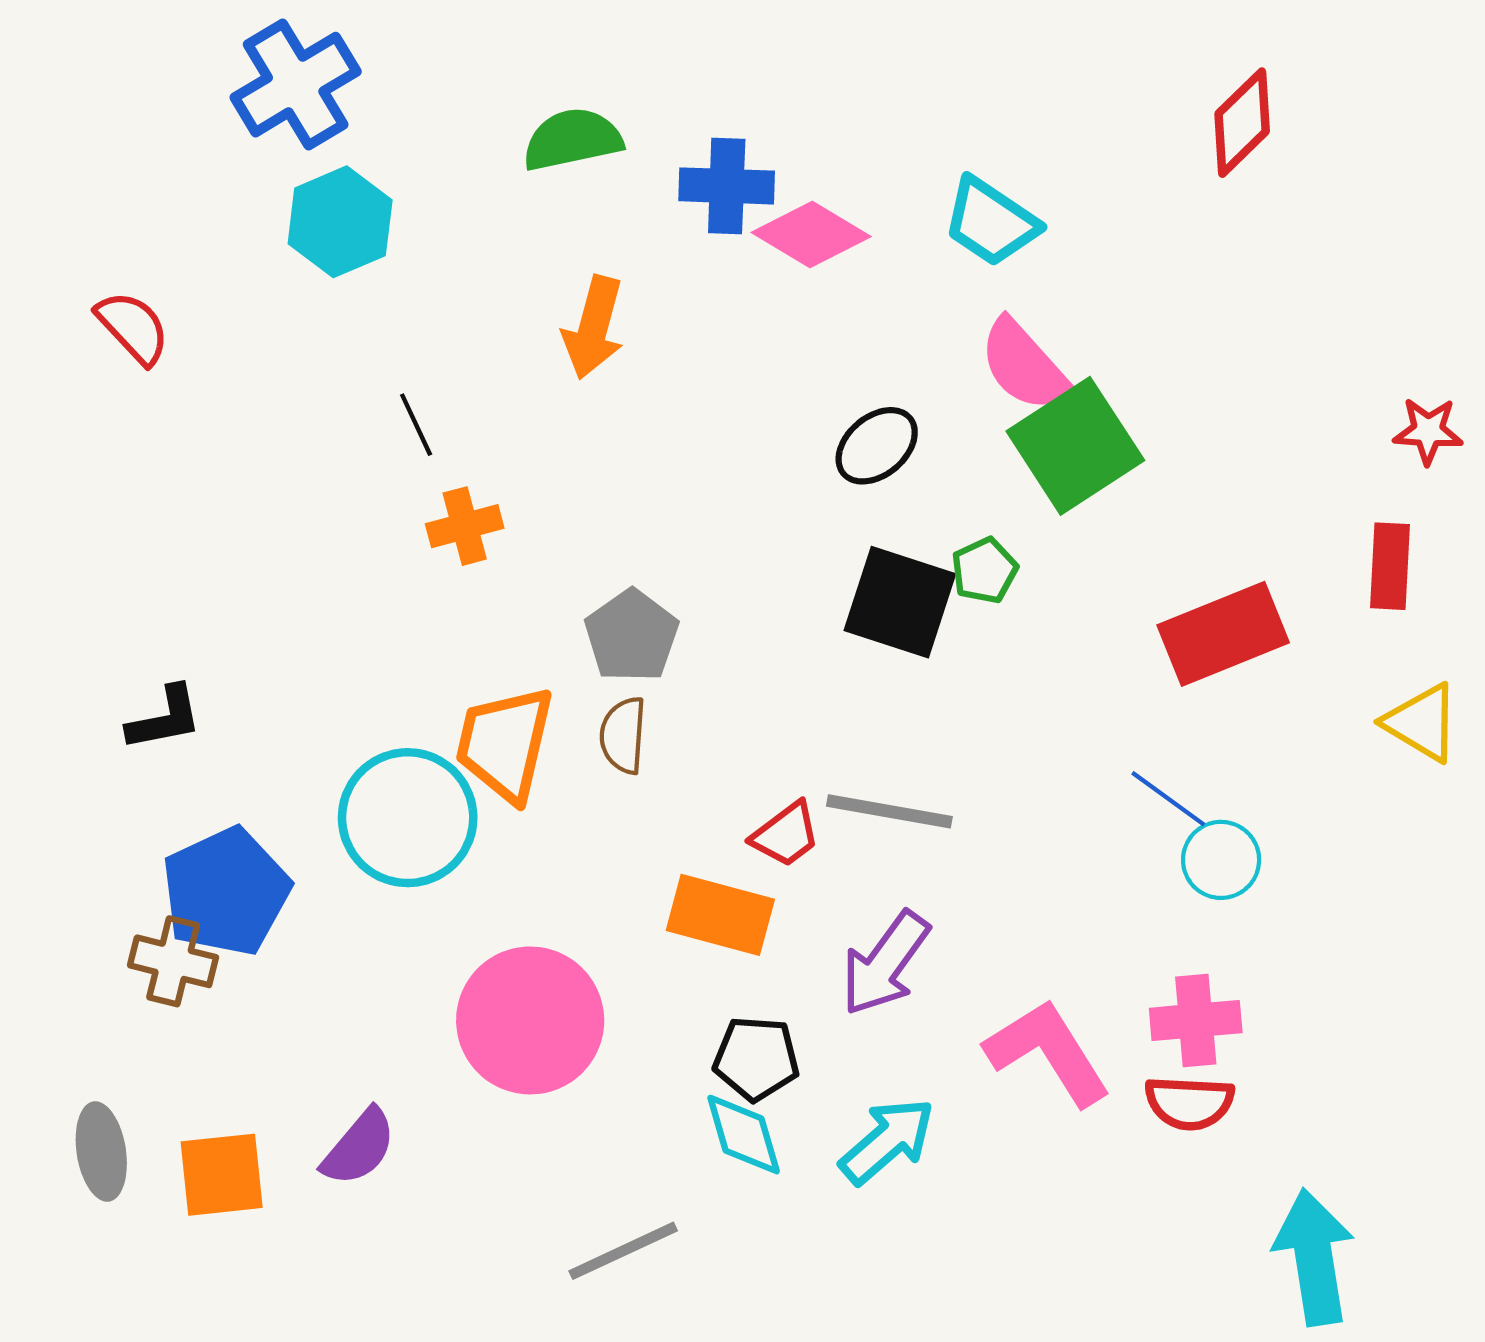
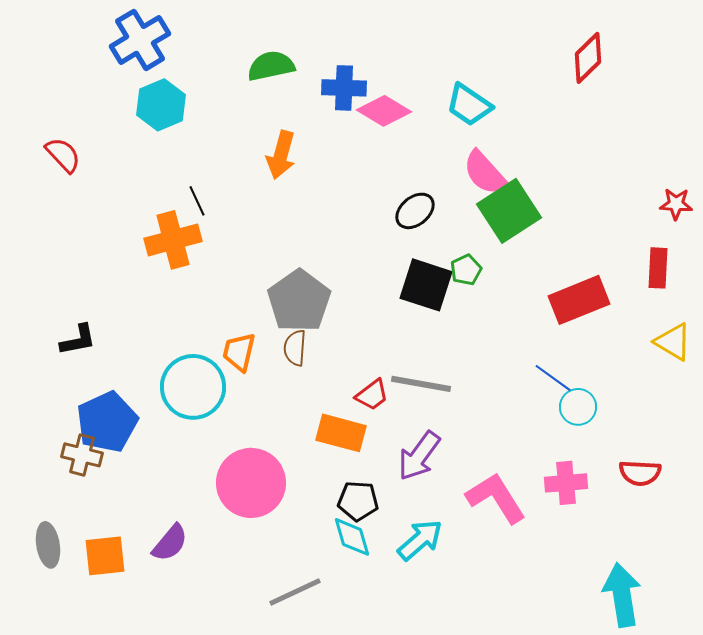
orange cross: (465, 526) -> (173, 240), moved, size x1.6
gray pentagon: (632, 636) -> (299, 301), size x1.4
orange trapezoid: (505, 744) -> (239, 352), size x0.7
red semicircle: (1189, 1103) -> (640, 473), moved

